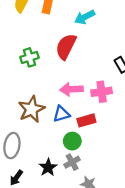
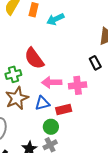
cyan arrow: (85, 17) -> (55, 19), moved
red semicircle: (66, 47) -> (34, 58), moved, turned -65
green cross: (29, 57) -> (13, 74), moved

